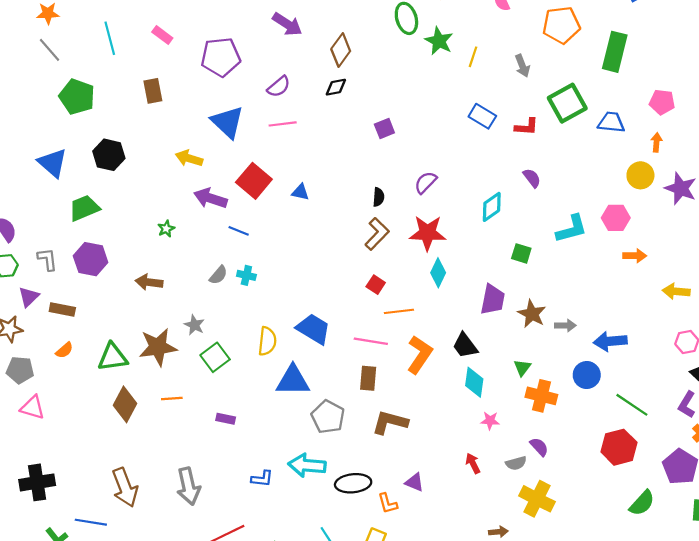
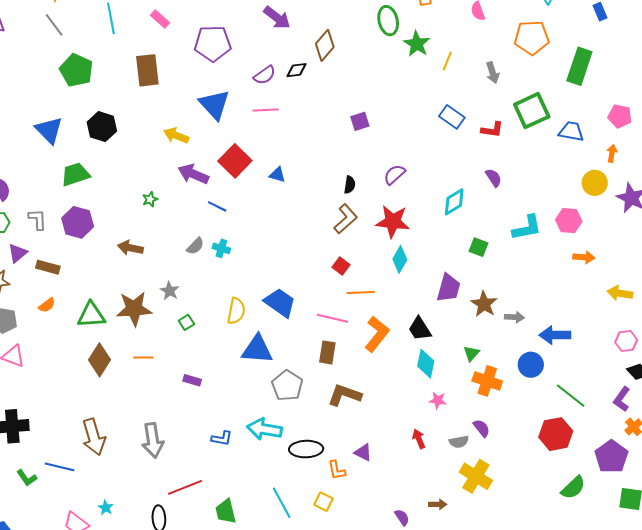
black diamond: (336, 87) -> (296, 70), moved
brown rectangle: (153, 91) -> (147, 70), size x1.4
green square: (215, 357) -> (186, 322), size x0.6

